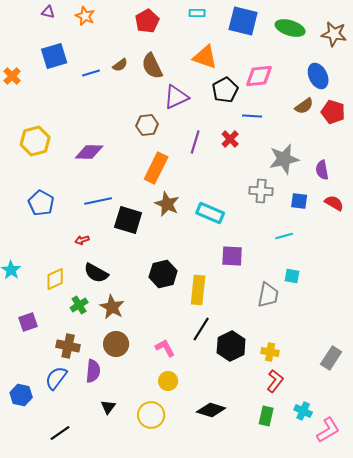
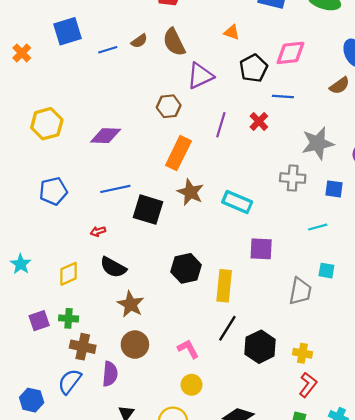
orange triangle: (205, 57) -> (232, 32), size x0.6
blue pentagon: (41, 203) -> (53, 191), turned 30
green cross: (79, 305) -> (69, 318), moved, turned 36

